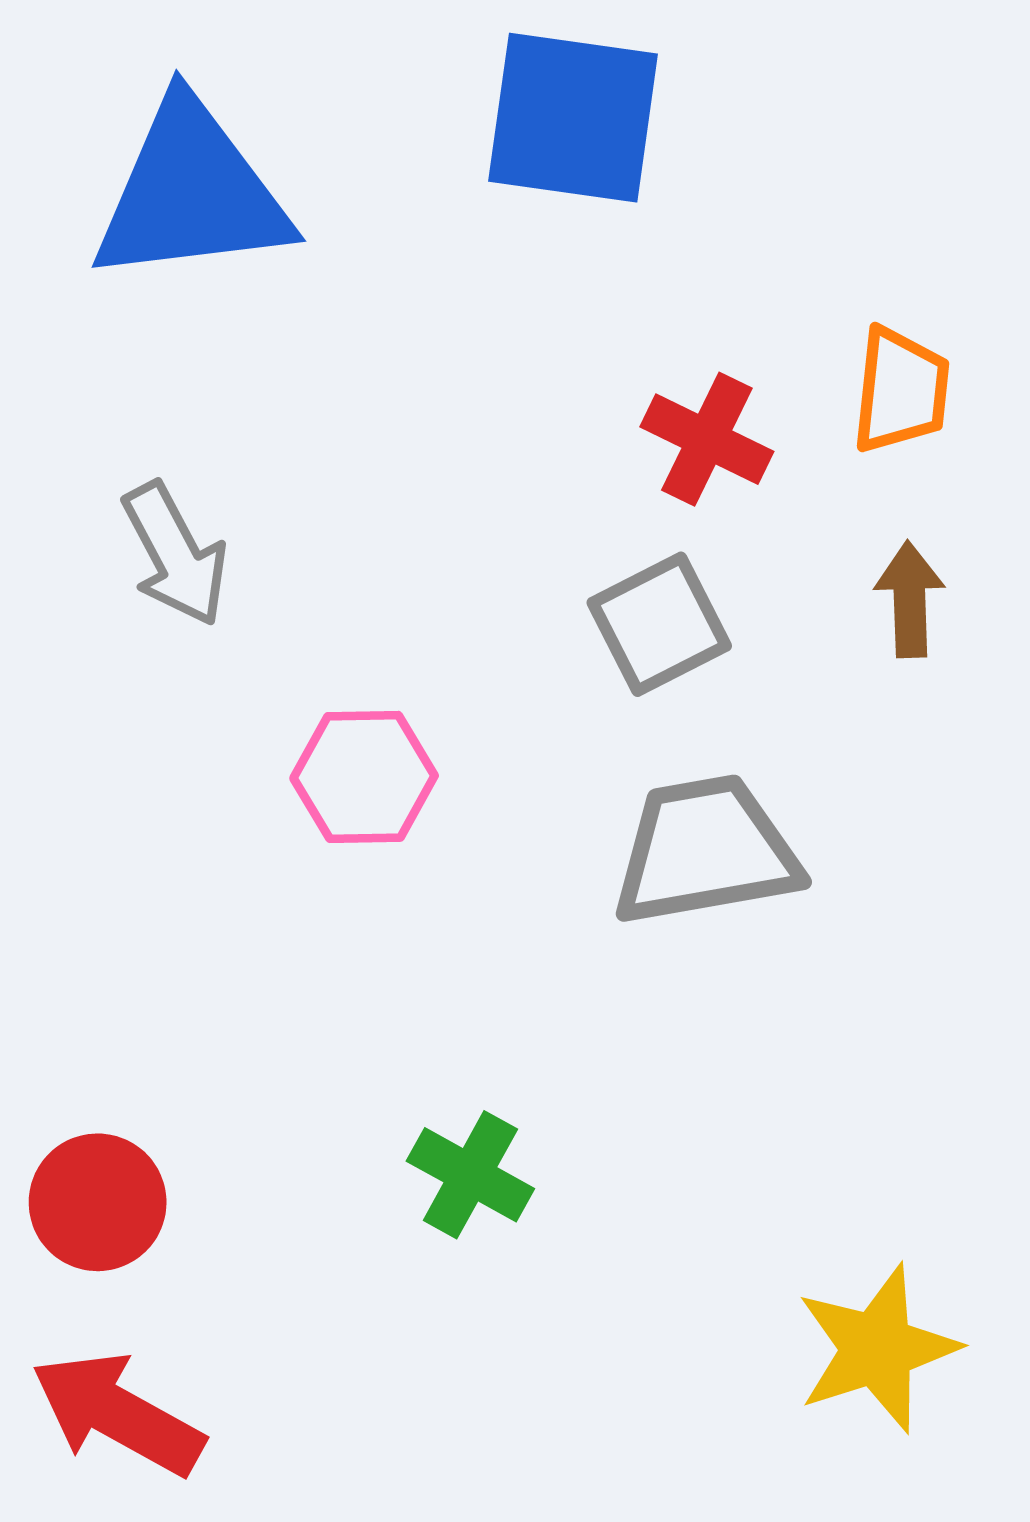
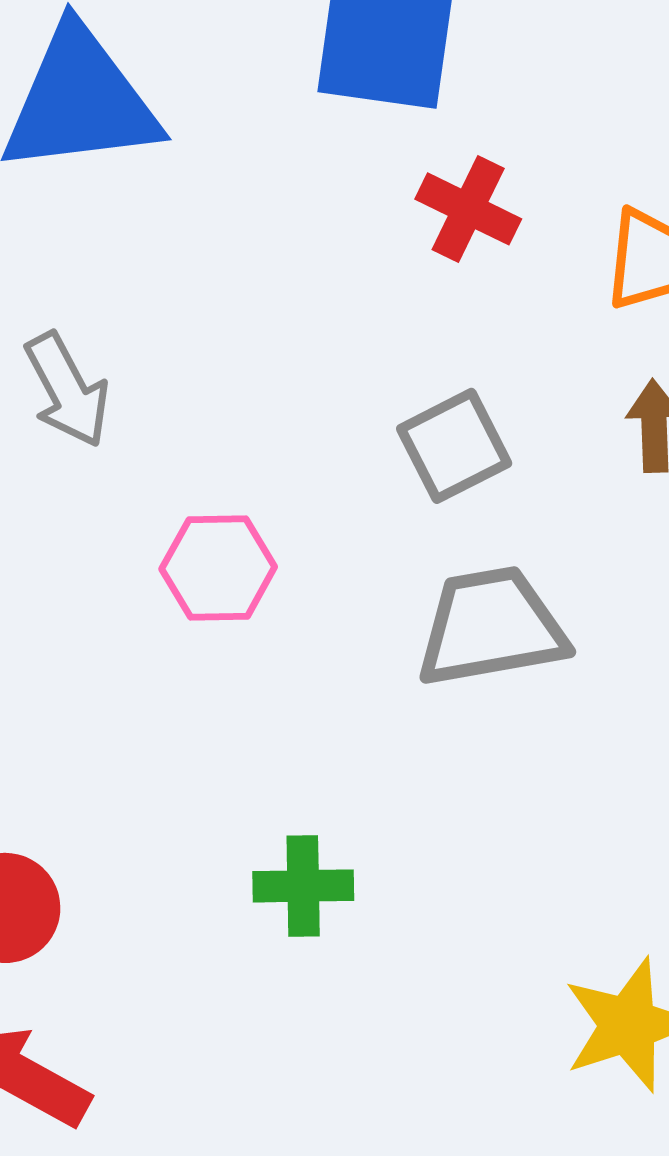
red cross: (707, 439) -> (468, 209), moved
green cross: (470, 1175) -> (303, 886), turned -30

